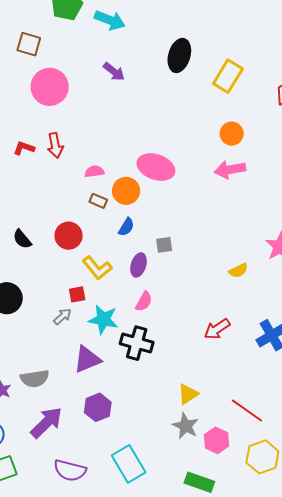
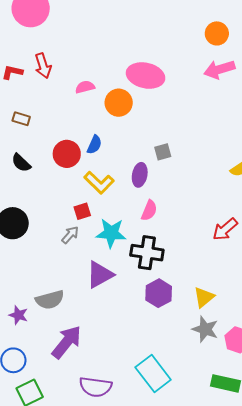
brown rectangle: (98, 201) -> (21, 119), moved
blue semicircle: (126, 227) -> (94, 145), moved
purple hexagon: (98, 407) -> (159, 293), moved

